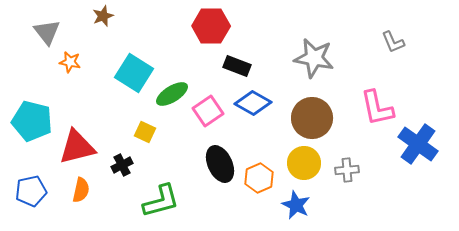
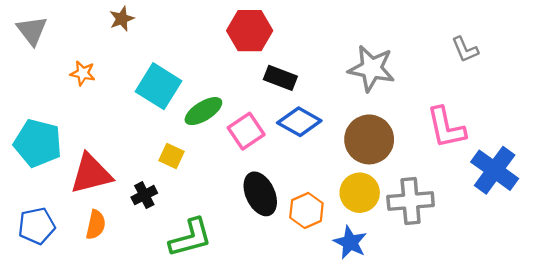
gray triangle: (47, 32) -> (32, 31), moved
gray cross: (347, 170) -> (411, 201), size x1.6

